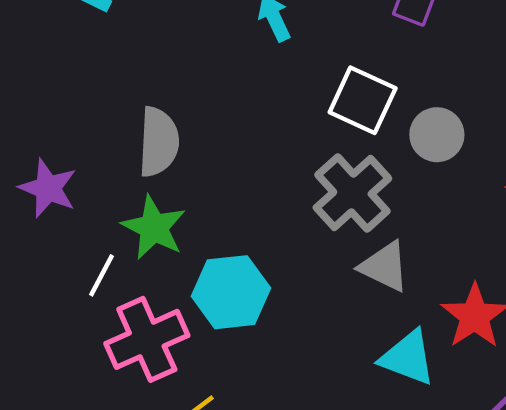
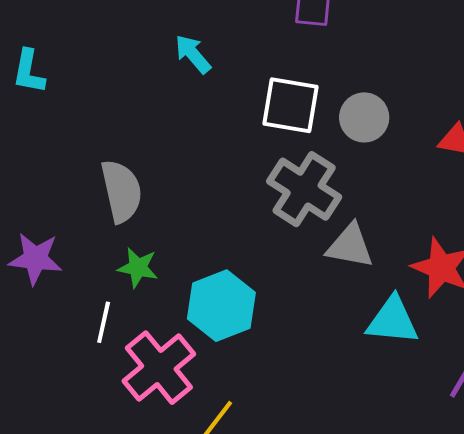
green star: (154, 228) -> (138, 268), size x0.7

